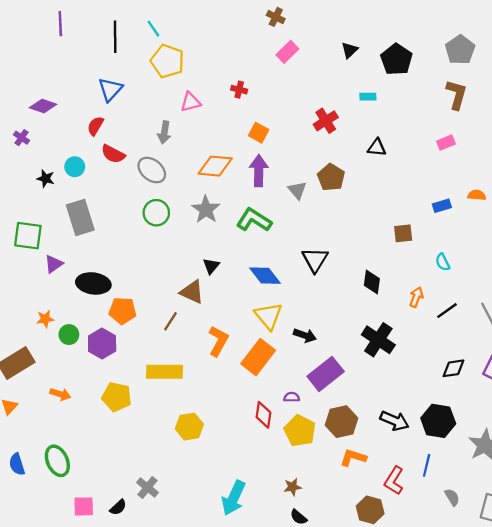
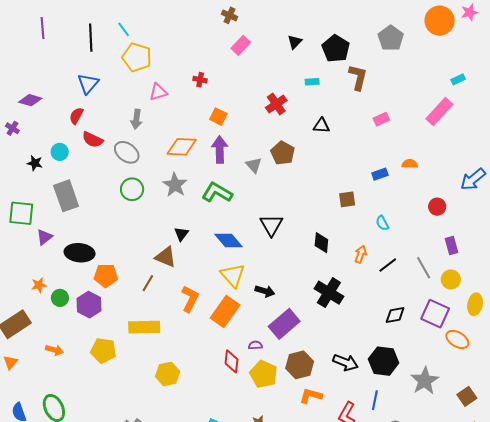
brown L-shape: (457, 95) -> (358, 77), moved

